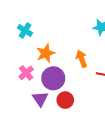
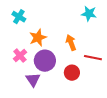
red circle: (65, 100) -> (72, 73), moved

